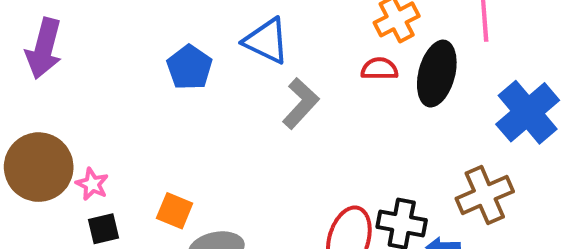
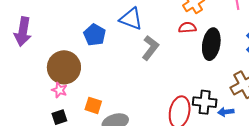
black ellipse: (437, 74) -> (211, 44), moved
brown circle: (39, 167) -> (64, 67), moved
pink star: (92, 184) -> (59, 90), moved

